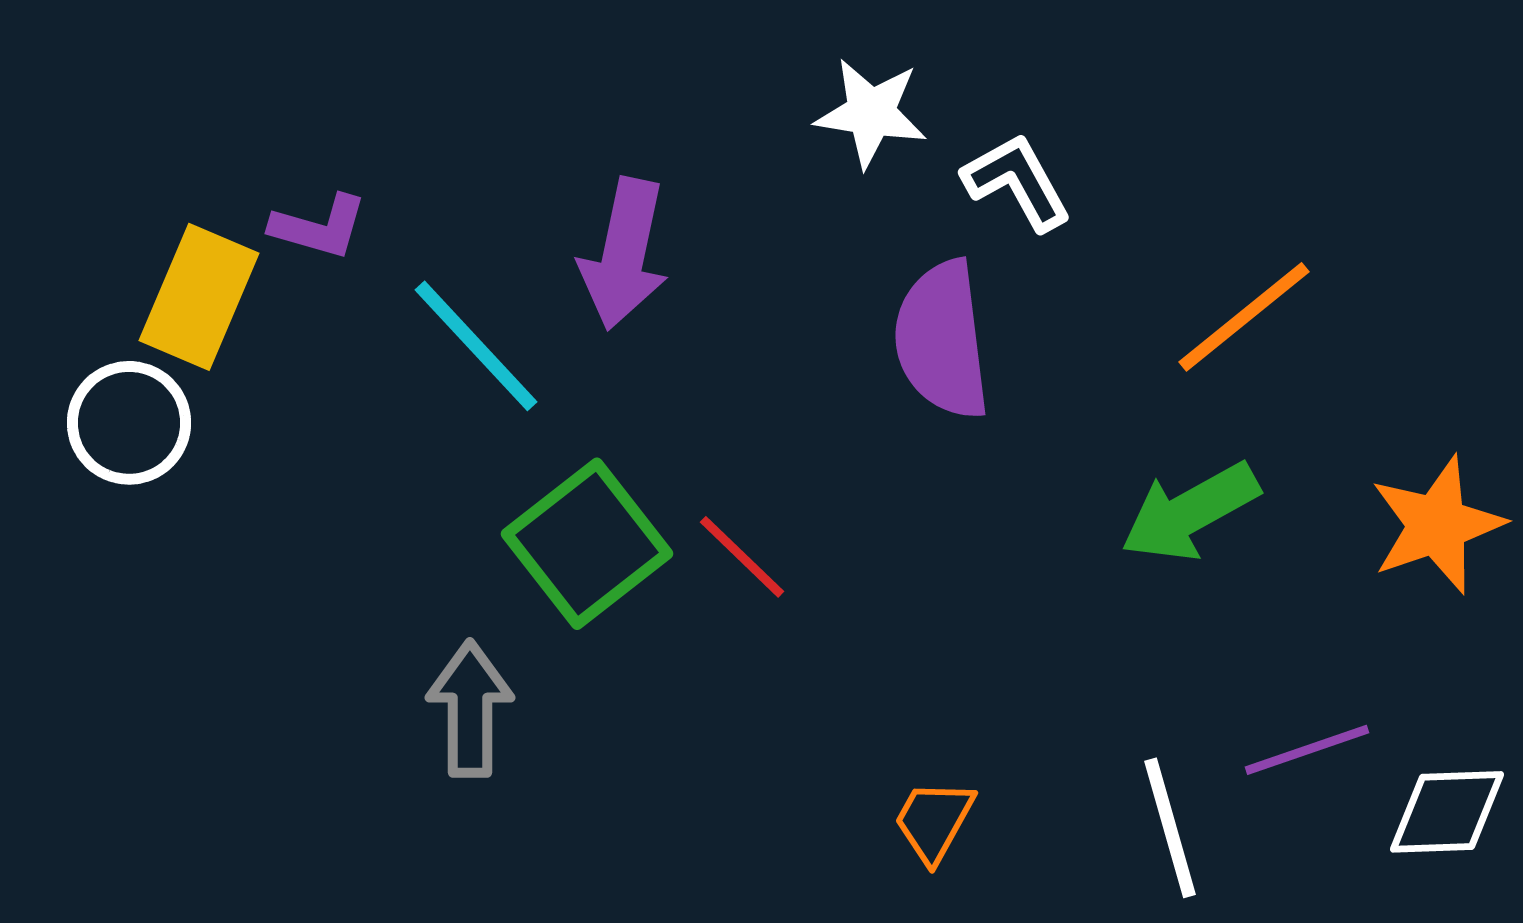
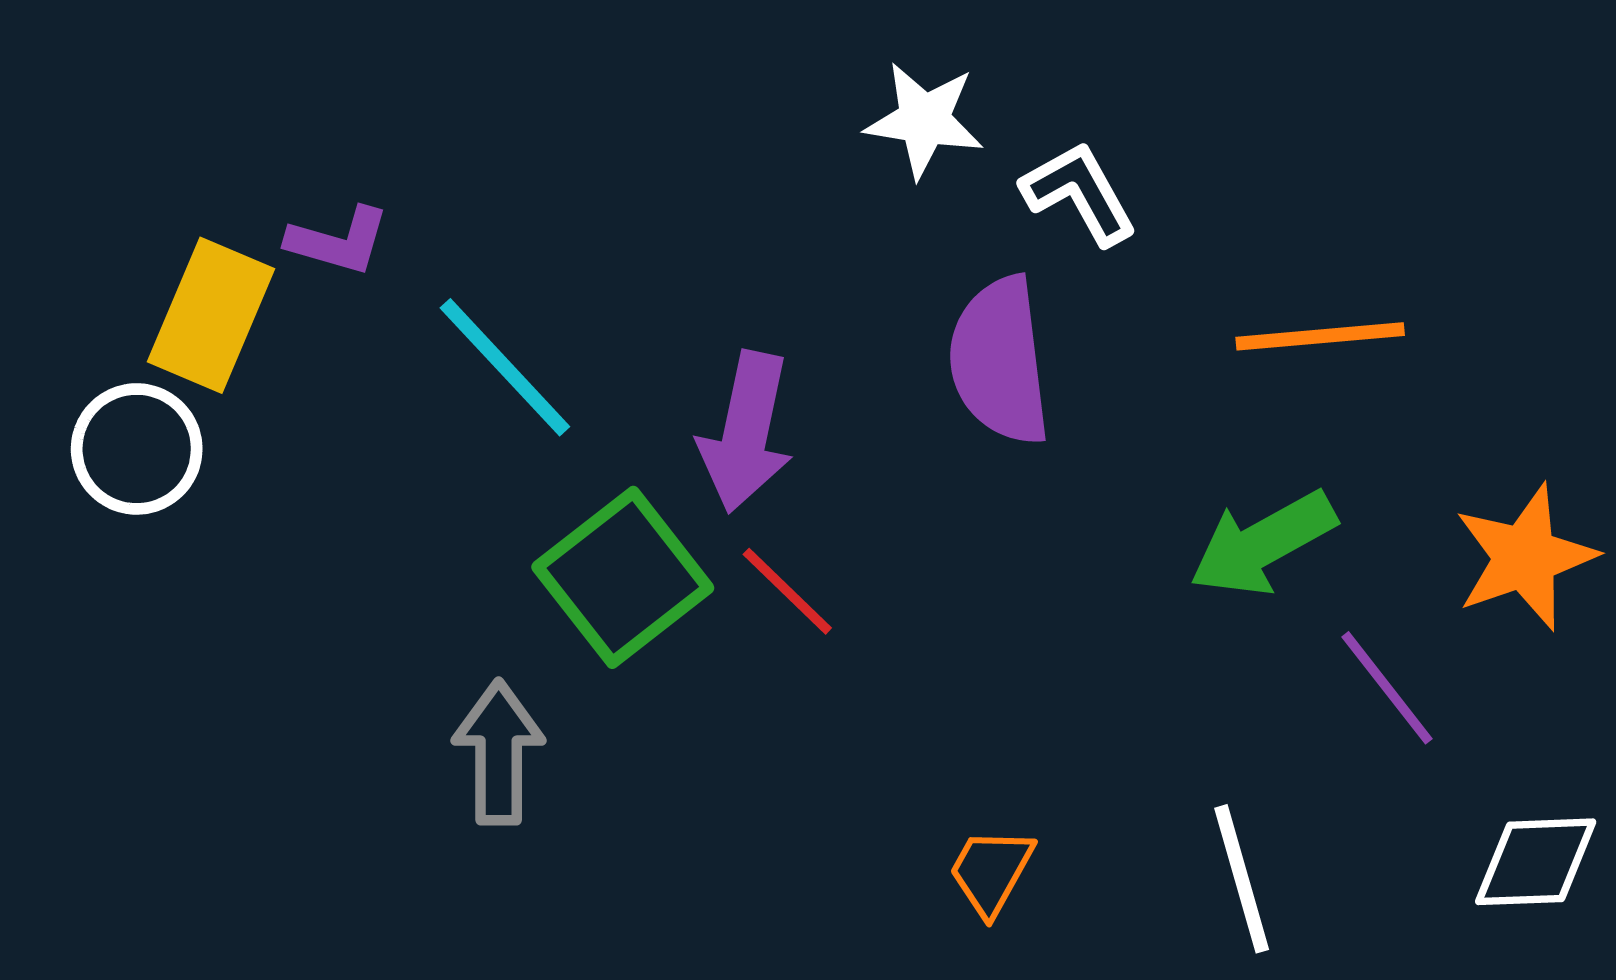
purple arrow: (624, 254) -> (746, 432), moved
orange line: (1244, 317) -> (1320, 336), turned 34
purple line: (1307, 750) -> (1387, 688), moved, turned 71

